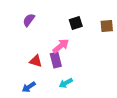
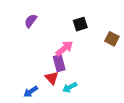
brown square: (107, 26) -> (112, 39), moved, turned 32
red triangle: (36, 61) -> (52, 78), moved, turned 32

